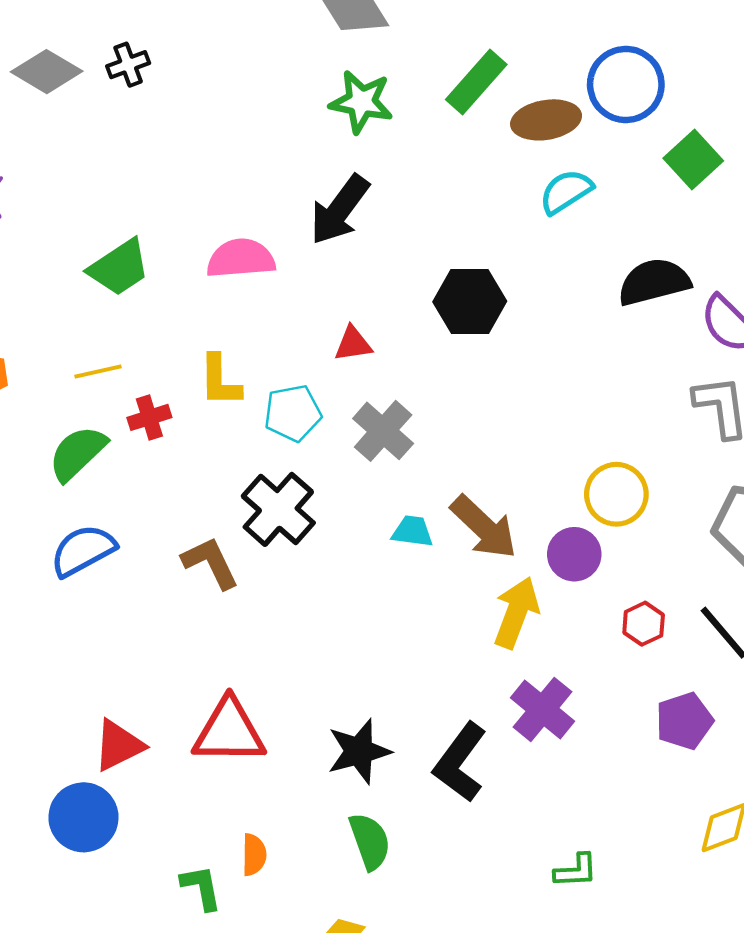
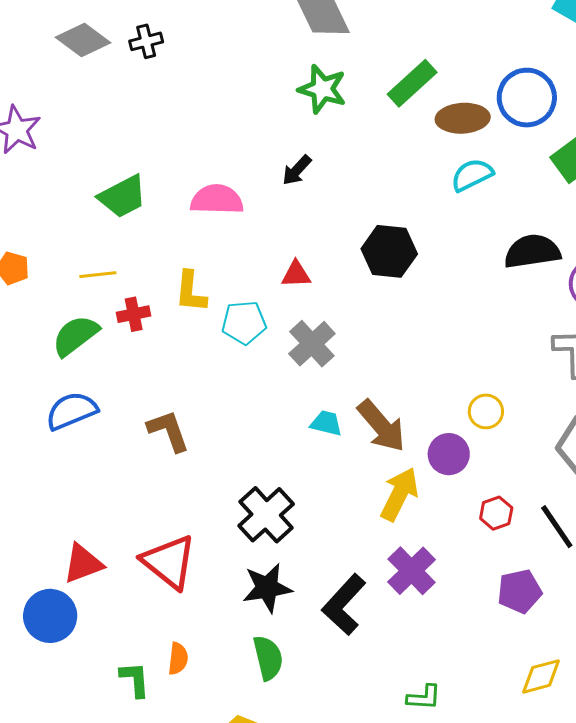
black arrow: (340, 210) -> (297, 170), size x0.6
yellow circle: (616, 494) -> (486, 411), size x0.7
black cross: (278, 509) -> (266, 515), moved
red triangle: (229, 731) -> (169, 562), turned 32

